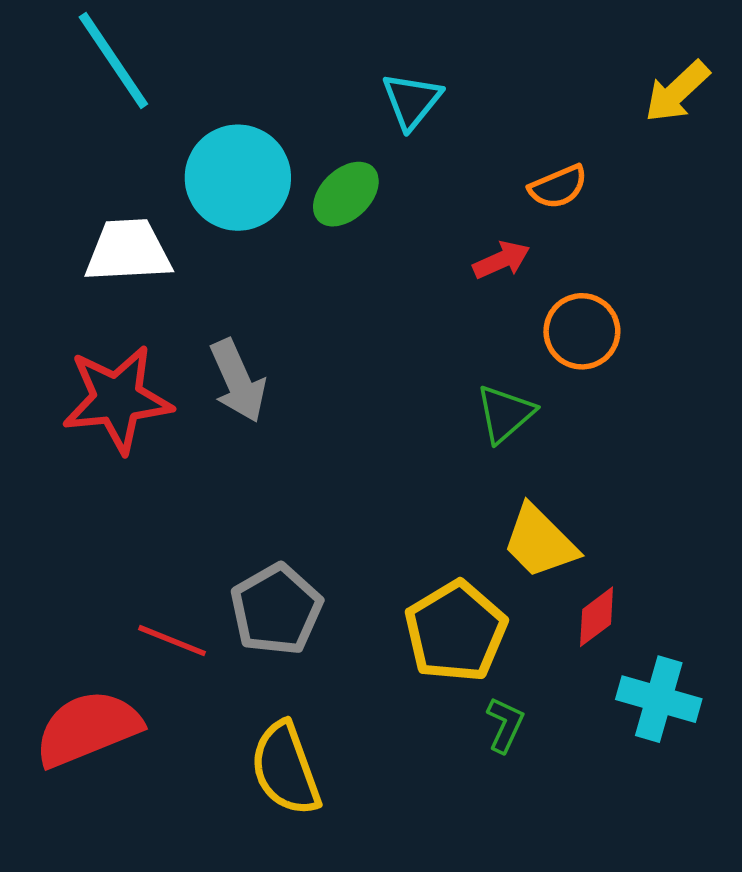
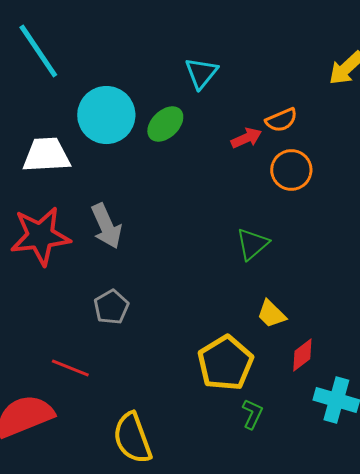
red arrow: (501, 260) -> (246, 138), moved
orange circle: (582, 331) -> (291, 170), moved
yellow trapezoid: (540, 542) -> (271, 314), size x0.7
gray pentagon: (276, 609) -> (111, 307), moved, size x0.7

